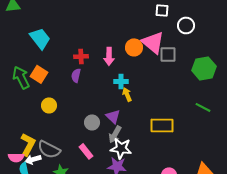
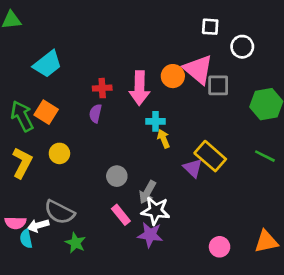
cyan trapezoid: (40, 38) -> (47, 64), turned 90
pink arrow: (109, 56) -> (139, 88), size x1.4
purple triangle: (113, 116) -> (193, 168), moved
yellow rectangle: (162, 125) -> (210, 156), moved, turned 40
yellow L-shape: (28, 144) -> (22, 163), moved
pink rectangle: (86, 151) -> (121, 215), moved

